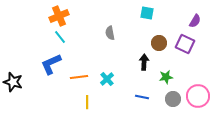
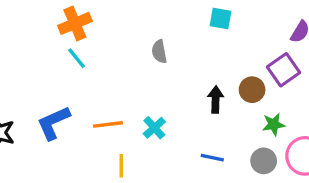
brown circle: (159, 43) -> (252, 90), moved
purple square: (185, 44) -> (283, 70), turned 30
blue L-shape: (51, 64) -> (53, 123), moved
green star: (166, 77) -> (274, 124), moved

